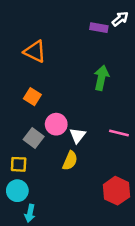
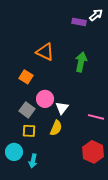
orange triangle: (35, 51) -> (45, 52), moved
pink line: (119, 133) -> (96, 117), moved
yellow square: (19, 164) -> (29, 131), moved
cyan arrow: (30, 213) -> (33, 161), moved

